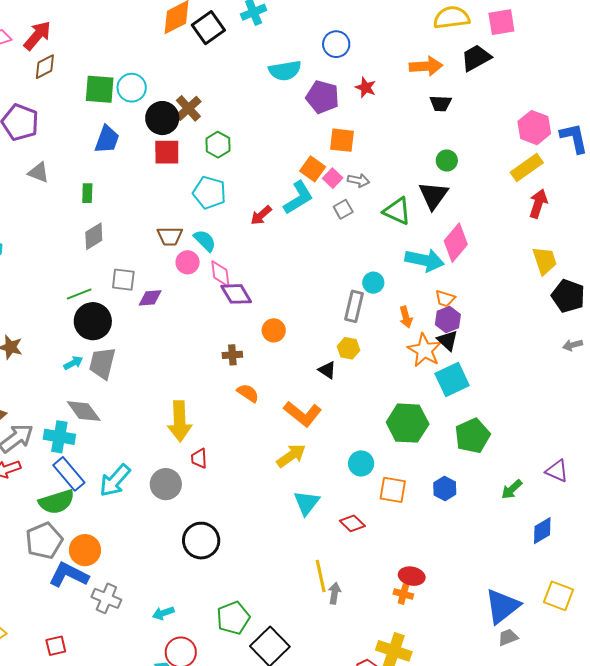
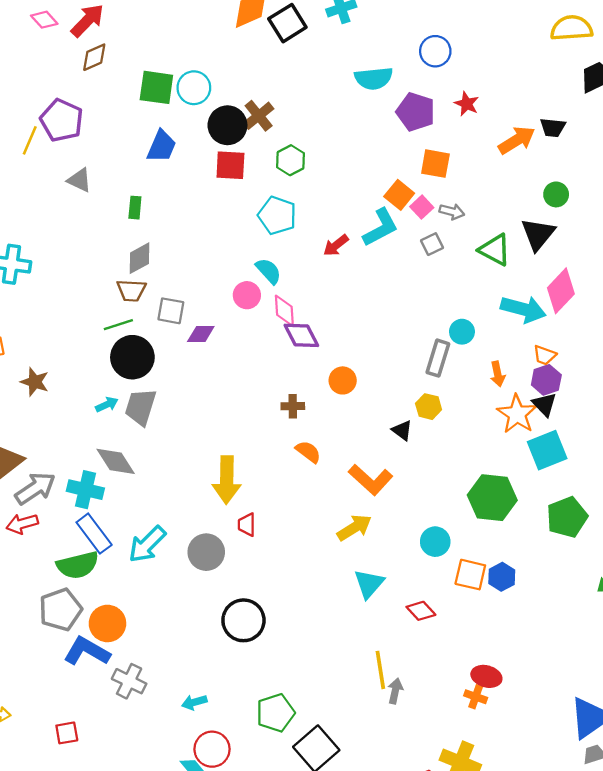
orange arrow: (426, 66) -> (517, 140), moved, turned -32
brown trapezoid: (170, 236) -> (131, 290), moved
blue hexagon: (445, 489) -> (502, 577), moved

